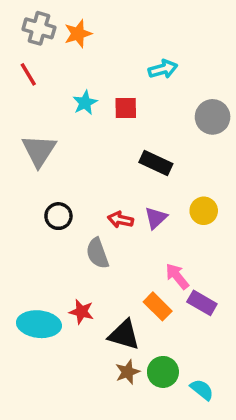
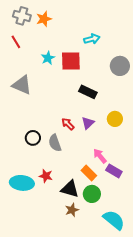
red square: (126, 108) -> (71, 61), size x1.5
gray triangle: (39, 151) -> (22, 85), turned -40
black circle: (58, 216) -> (33, 138), moved
red arrow: (120, 220) -> (68, 124), turned 32
green circle: (163, 372) -> (92, 194), moved
cyan semicircle: (202, 390) -> (114, 220), size x1.6

